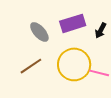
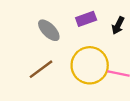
purple rectangle: (73, 23) -> (86, 19), size x0.7

